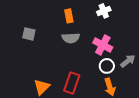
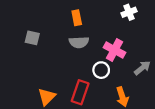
white cross: (104, 11) -> (129, 12), moved
white circle: (107, 66) -> (101, 70), moved

